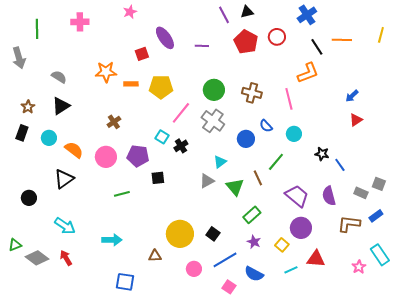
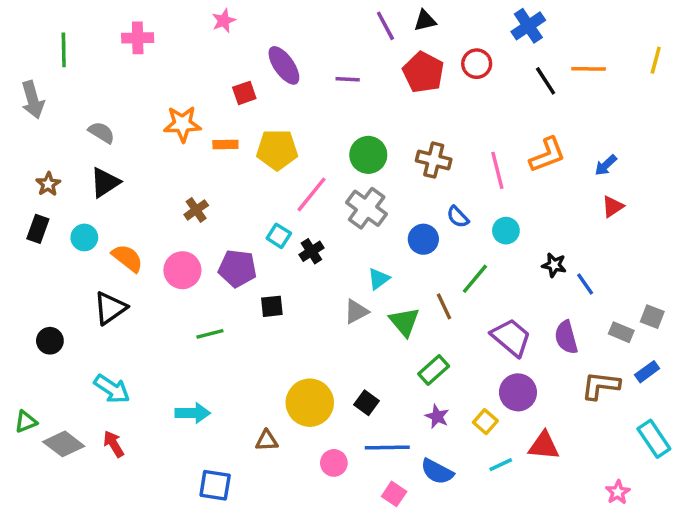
orange L-shape: (308, 73) -> (547, 155), moved
blue line: (225, 260) -> (387, 447), turned 30
pink star: (359, 267) -> (618, 492), moved

